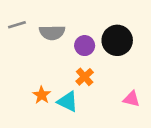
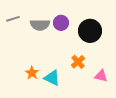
purple circle: (85, 46) -> (61, 23), moved
orange cross: (85, 77) -> (78, 62), moved

